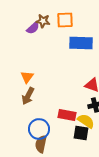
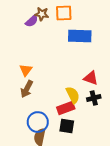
red rectangle: (67, 115) -> (66, 108), turned -30
yellow semicircle: (86, 121) -> (73, 95), moved, turned 30
black square: (81, 133) -> (67, 126), moved

